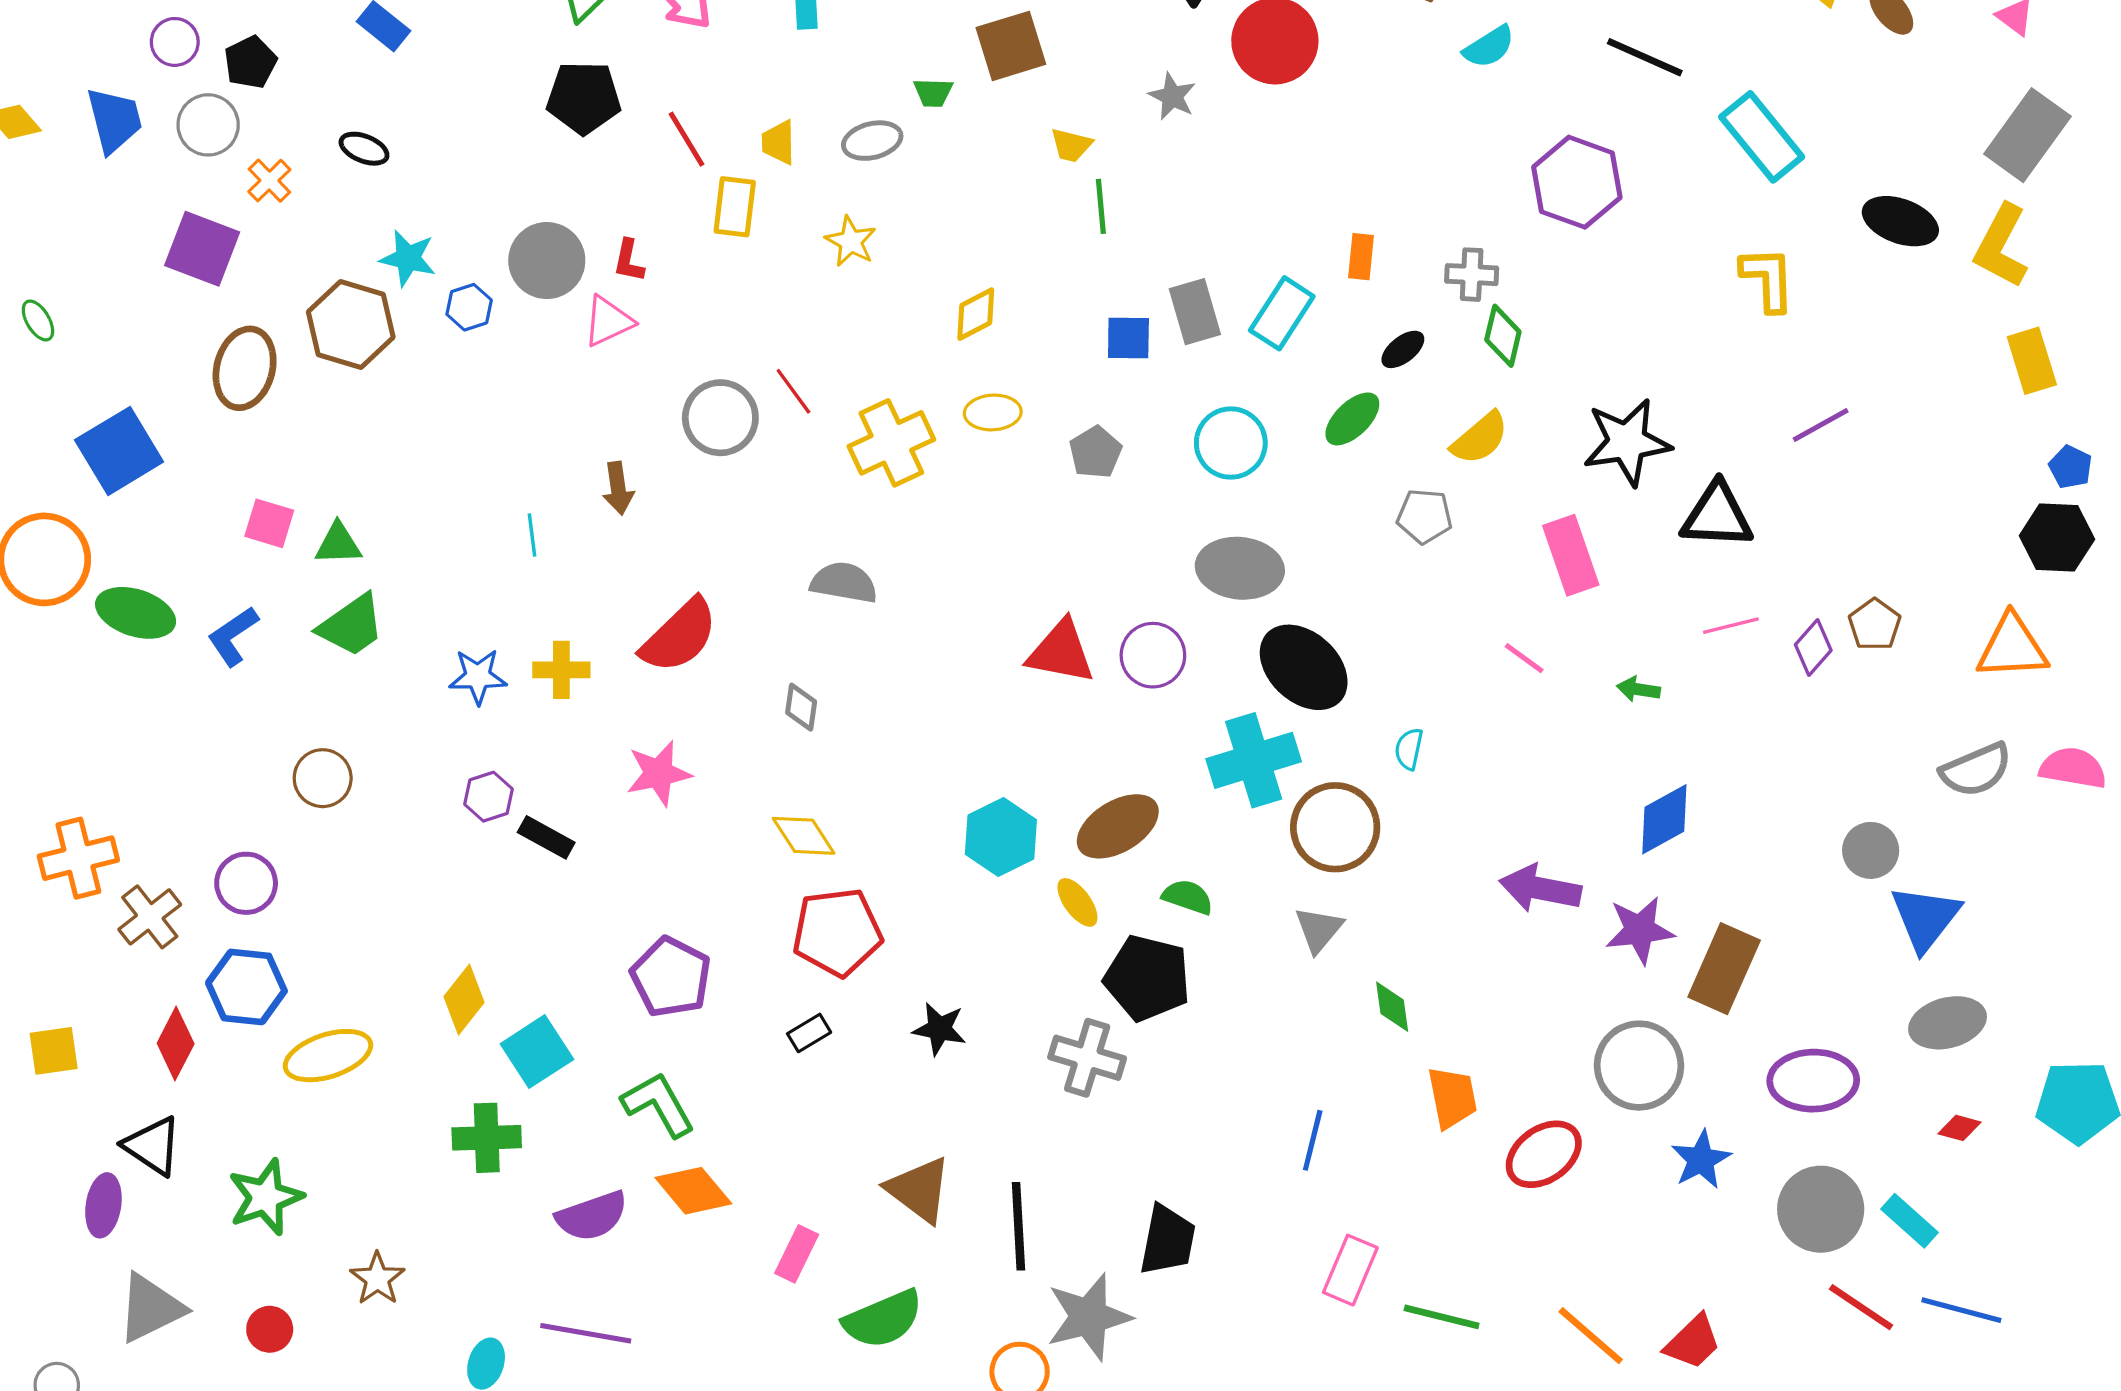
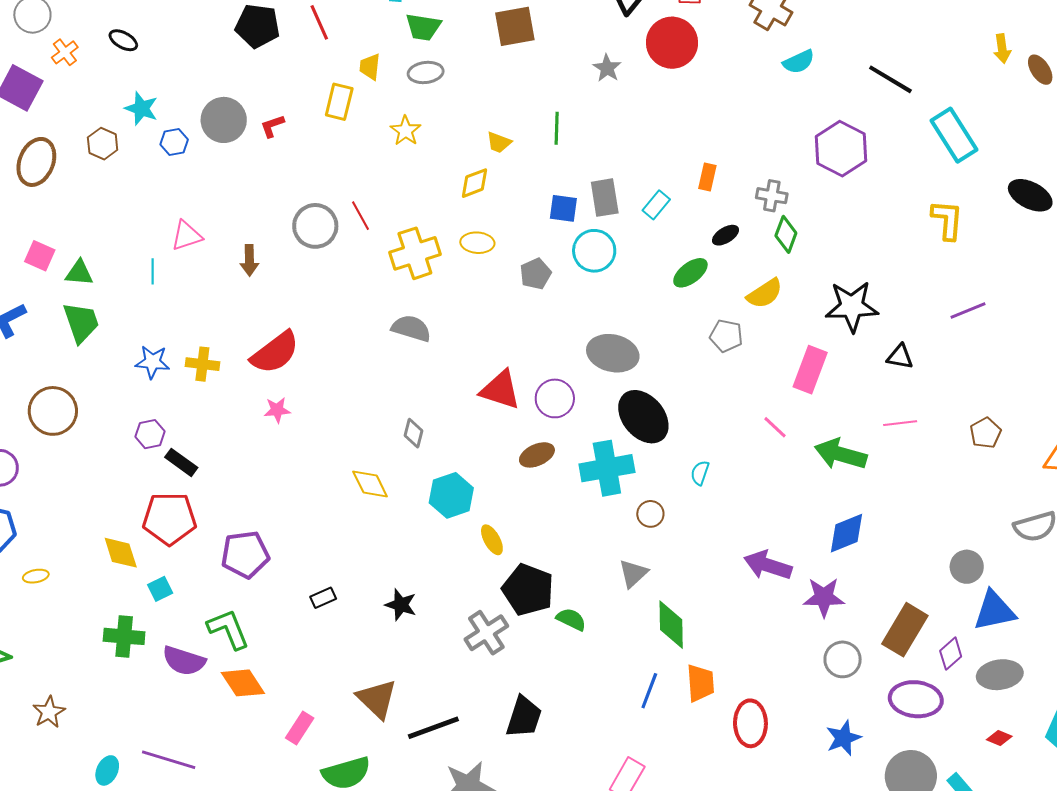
green trapezoid: (933, 93) -> (423, 27), moved, size x1.5
red line: (687, 139) -> (319, 22), moved
yellow trapezoid: (1071, 145) -> (499, 142), moved
red L-shape: (629, 261) -> (272, 126), turned 52
cyan rectangle: (1282, 313) -> (656, 205), size x0.7
pink triangle: (608, 321) -> (187, 236), moved
brown hexagon: (351, 324) -> (103, 144), size x0.6
cyan circle: (1231, 443) -> (594, 251), moved
black triangle: (1717, 516) -> (900, 357), size x0.6
cyan line: (532, 535) -> (153, 271), moved
pink rectangle: (1571, 555) -> (810, 370), turned 33
gray semicircle: (844, 583) -> (411, 328), moved
green trapezoid: (351, 625) -> (81, 322), turned -81
purple diamond: (1813, 648) -> (951, 654), moved
green arrow: (1638, 689) -> (841, 454), size x2.0
gray diamond: (801, 707) -> (413, 433), moved
pink star: (659, 773) -> (277, 410), moved, size x0.7
brown circle: (323, 778) -> (53, 411), size x1.4
brown ellipse: (1118, 826) -> (537, 455), moved, size x0.7
brown circle: (1335, 827) -> (650, 514), size x0.5
yellow diamond: (804, 836) -> (370, 484), moved
green semicircle: (1188, 897) -> (571, 619), moved
blue triangle: (1925, 918) -> (994, 611), turned 33
red pentagon: (837, 932) -> (169, 519), moved
brown rectangle: (1724, 969) -> (905, 630), moved
purple pentagon: (671, 977) -> (245, 554), turned 30
yellow diamond: (464, 999) -> (121, 553), turned -63
green diamond: (1392, 1007) -> (671, 625), size x1.5
cyan square: (537, 1052) -> (160, 589), size x0.6
yellow ellipse: (328, 1056) -> (36, 576), size x0.5
gray cross: (1087, 1058) -> (486, 633), turned 33
gray circle: (1639, 1066) -> (843, 659), moved, size x0.7
blue line: (1313, 1140) -> (649, 691), moved
red ellipse: (1544, 1154) -> (750, 723), turned -63
purple semicircle: (592, 1216) -> (184, 661), moved, turned 30
black line: (1018, 1226) -> (433, 728), turned 66
black trapezoid: (1168, 1240) -> (524, 717), moved

